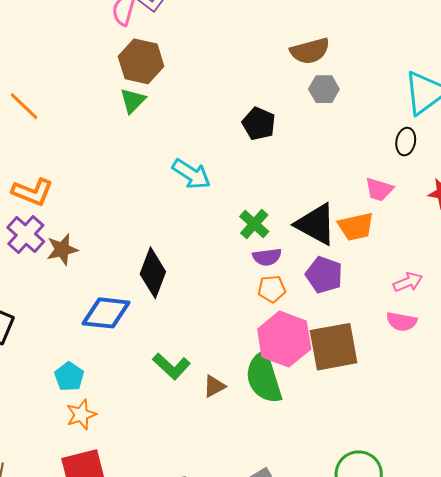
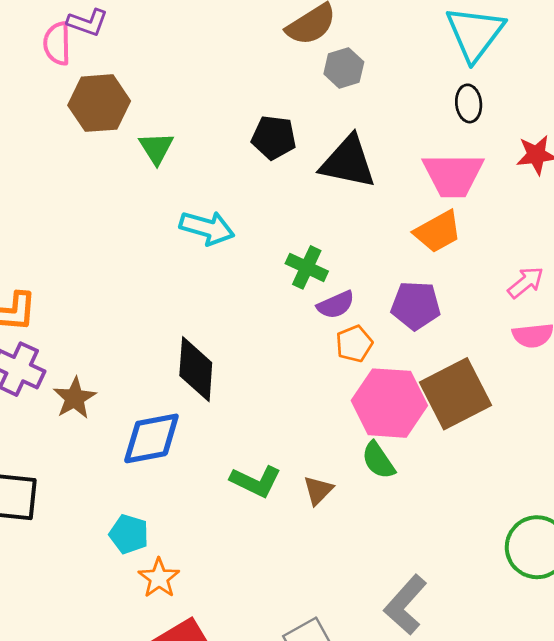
green triangle: (133, 101) -> (156, 148), moved
pink trapezoid: (379, 189) -> (453, 175), size x1.6
black triangle: (316, 224) -> (348, 162), moved
brown star: (62, 249) -> (75, 398), moved
green semicircle: (264, 378) -> (378, 460), size x0.6

